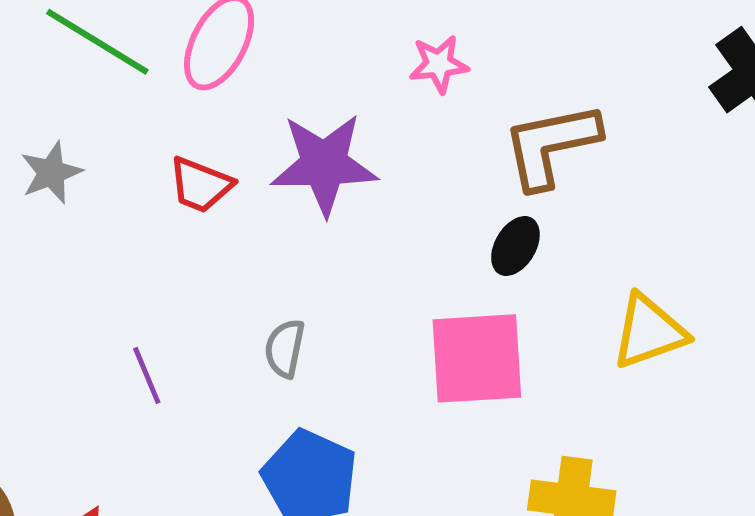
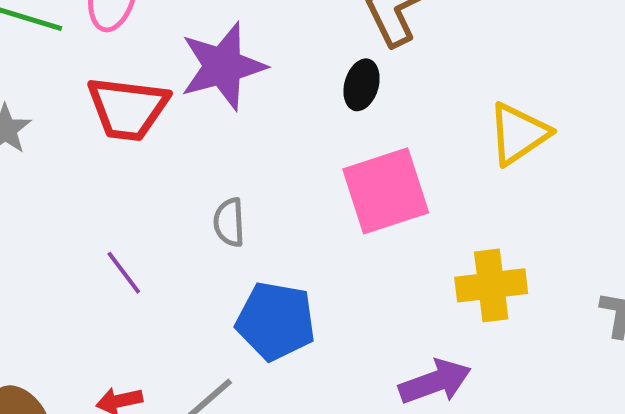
red trapezoid: (200, 185) -> (128, 108), size x1.5
black ellipse: (515, 246) -> (362, 85), moved

